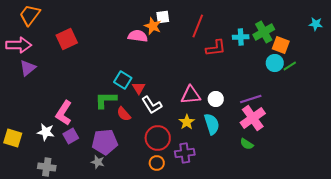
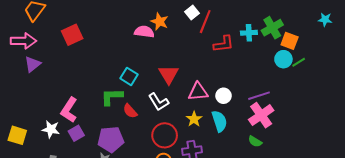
white square: (163, 17) -> (192, 12), moved, turned -32
red triangle: (139, 88) -> (169, 74), moved, size x1.5

